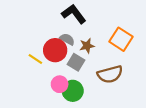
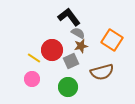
gray semicircle: (67, 39) -> (78, 33), moved
gray square: (76, 62) -> (71, 61), turned 35
pink circle: (60, 84) -> (32, 79), moved

